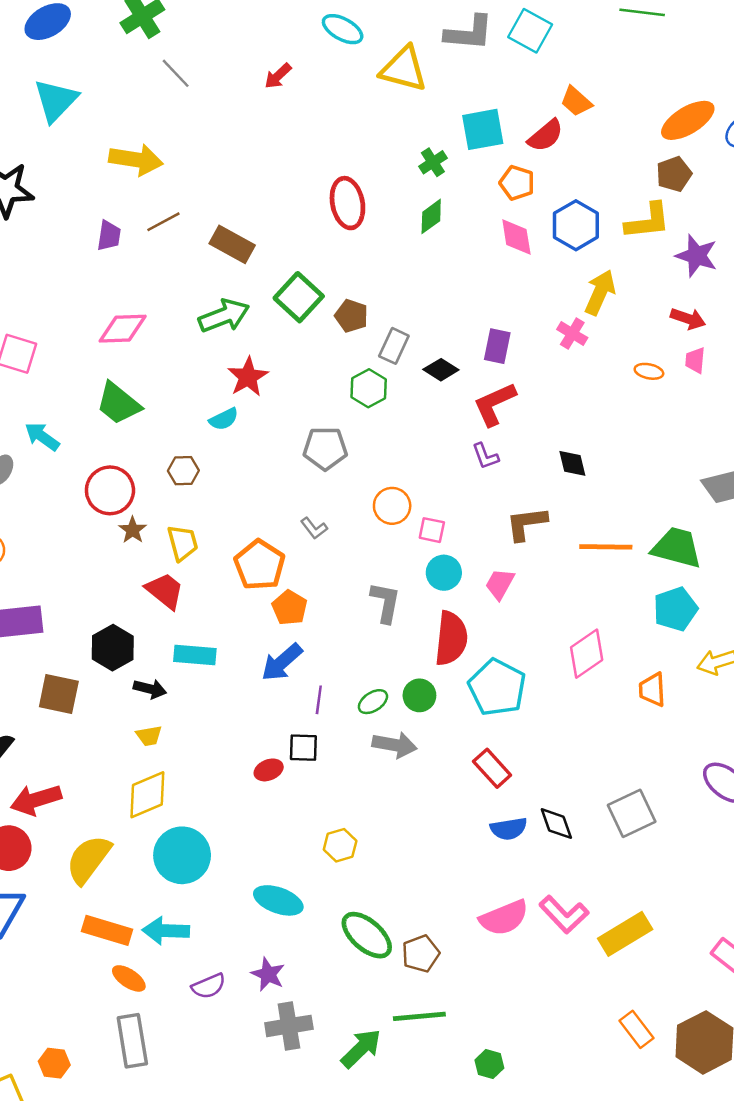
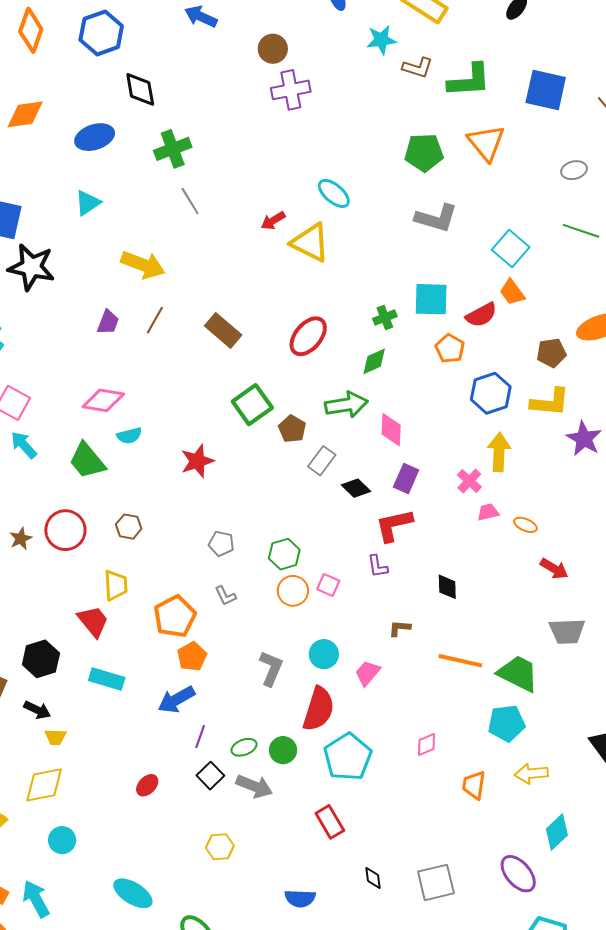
cyan square: (530, 31) -> (511, 249), moved
yellow triangle: (404, 69) -> (310, 242), moved
cyan triangle: (56, 100) -> (88, 203), size x0.7
brown pentagon: (674, 174) -> (551, 353), moved
red ellipse: (347, 203) -> (308, 336), turned 39
brown line: (163, 222) -> (155, 320), turned -44
pink diamond: (516, 237) -> (391, 430), moved
brown rectangle: (232, 244) -> (223, 330), moved
yellow arrow: (600, 292) -> (499, 452), turned -33
green arrow: (224, 316) -> (346, 405), moved
red arrow: (688, 319) -> (554, 569), moved
pink trapezoid: (695, 360) -> (488, 512), moved, turned 60
green hexagon: (369, 388) -> (284, 554), moved
cyan semicircle: (224, 419) -> (129, 436), moved
cyan arrow: (42, 436) -> (24, 445), moved
gray pentagon: (325, 448) -> (221, 544), moved, size x0.7
brown L-shape: (526, 524) -> (400, 628), size x0.6
brown star: (133, 530) -> (21, 539), moved
pink square: (432, 530) -> (328, 585), moved
pink diamond: (587, 654) -> (426, 745), size x0.6
black arrow: (150, 689) -> (37, 710), moved
black square: (303, 748) -> (210, 776), moved, turned 32
red ellipse: (269, 770) -> (147, 785), turned -35
black diamond: (556, 824) -> (373, 878), size x0.7
blue semicircle: (509, 829) -> (300, 898), moved
yellow hexagon: (340, 845) -> (220, 847), moved
cyan circle: (182, 855) -> (62, 840), size x0.6
cyan arrow: (166, 931) -> (36, 899), turned 48

